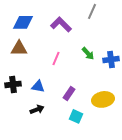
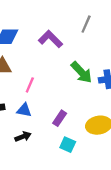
green arrow: (88, 53) -> (81, 72), size x1.5
pink line: (56, 58) -> (30, 85), moved

